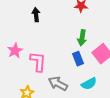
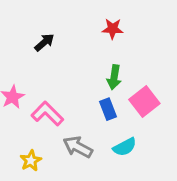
black arrow: (36, 15) -> (44, 42), turned 56
pink L-shape: (38, 62) -> (47, 114), turned -50

